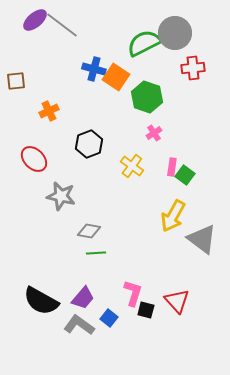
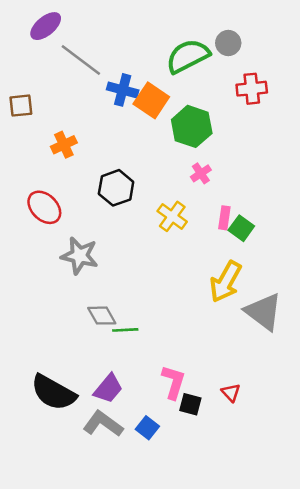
gray line: (62, 25) -> (81, 60), moved
gray circle: (175, 33) -> (228, 43), size x0.6
gray diamond: (89, 231) -> (102, 316), moved, turned 50
red triangle: (177, 301) -> (231, 393), size x0.6
blue square: (109, 318) -> (147, 428), moved

